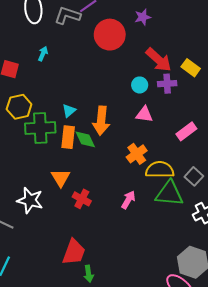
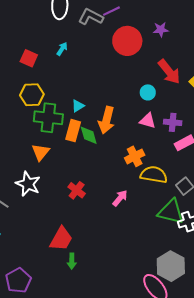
purple cross: (167, 84) -> (173, 122), moved
orange triangle: (61, 178) -> (41, 152), moved
green triangle: (169, 194) -> (171, 212), moved

